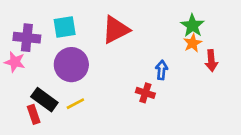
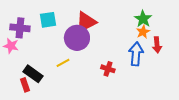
purple circle: (71, 65) -> (77, 38), moved
blue arrow: (162, 70) -> (136, 54), moved, size x1.6
yellow line: (75, 104) -> (63, 63), moved

